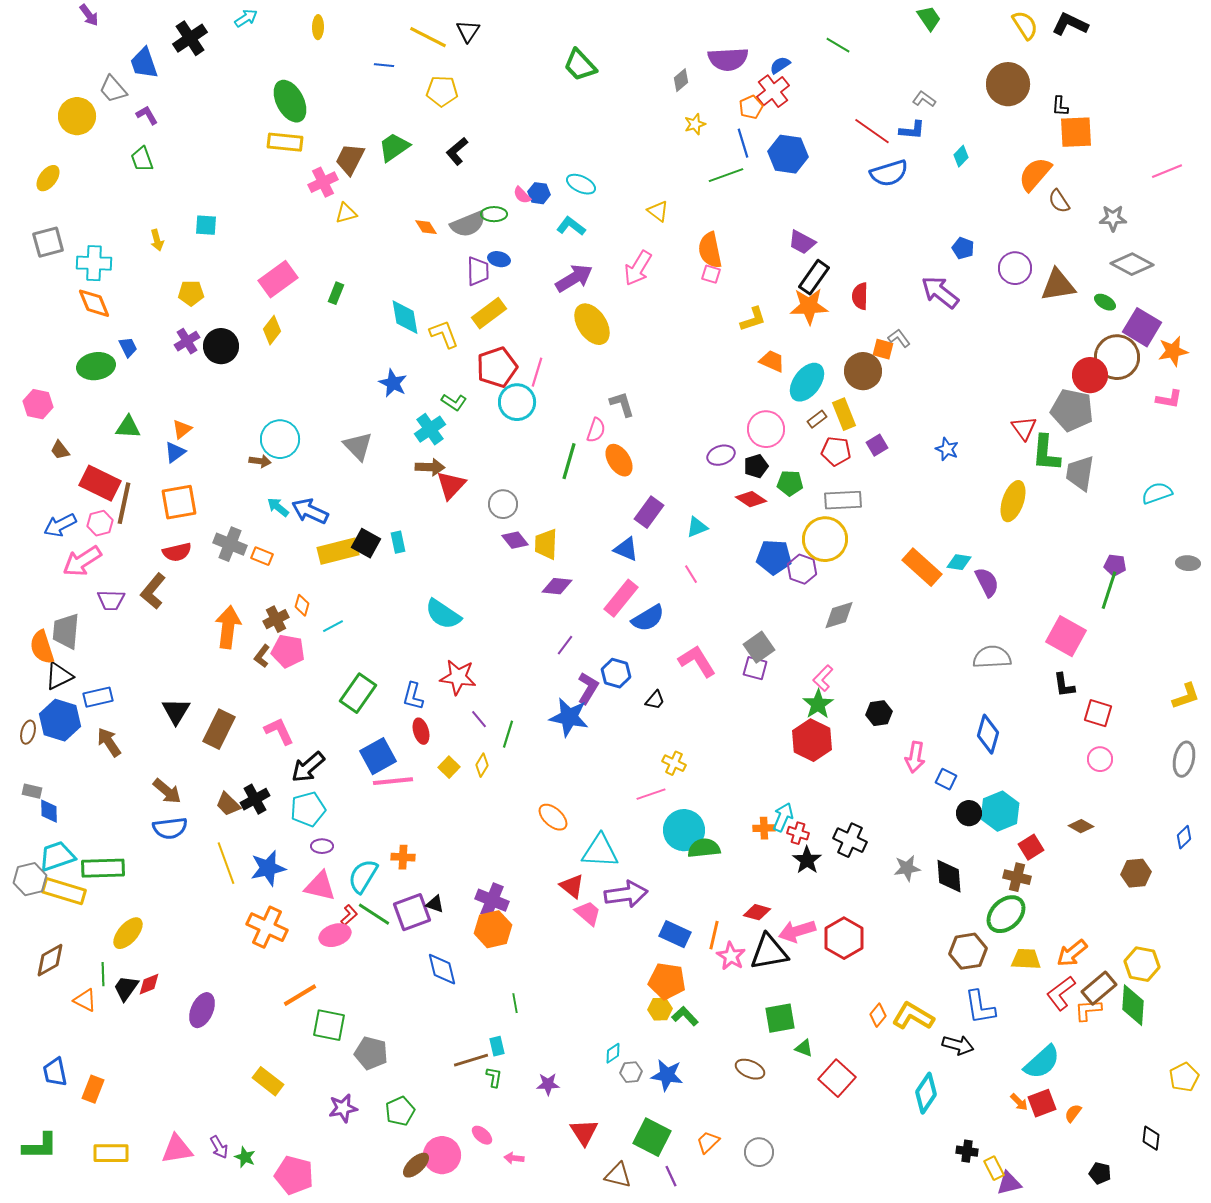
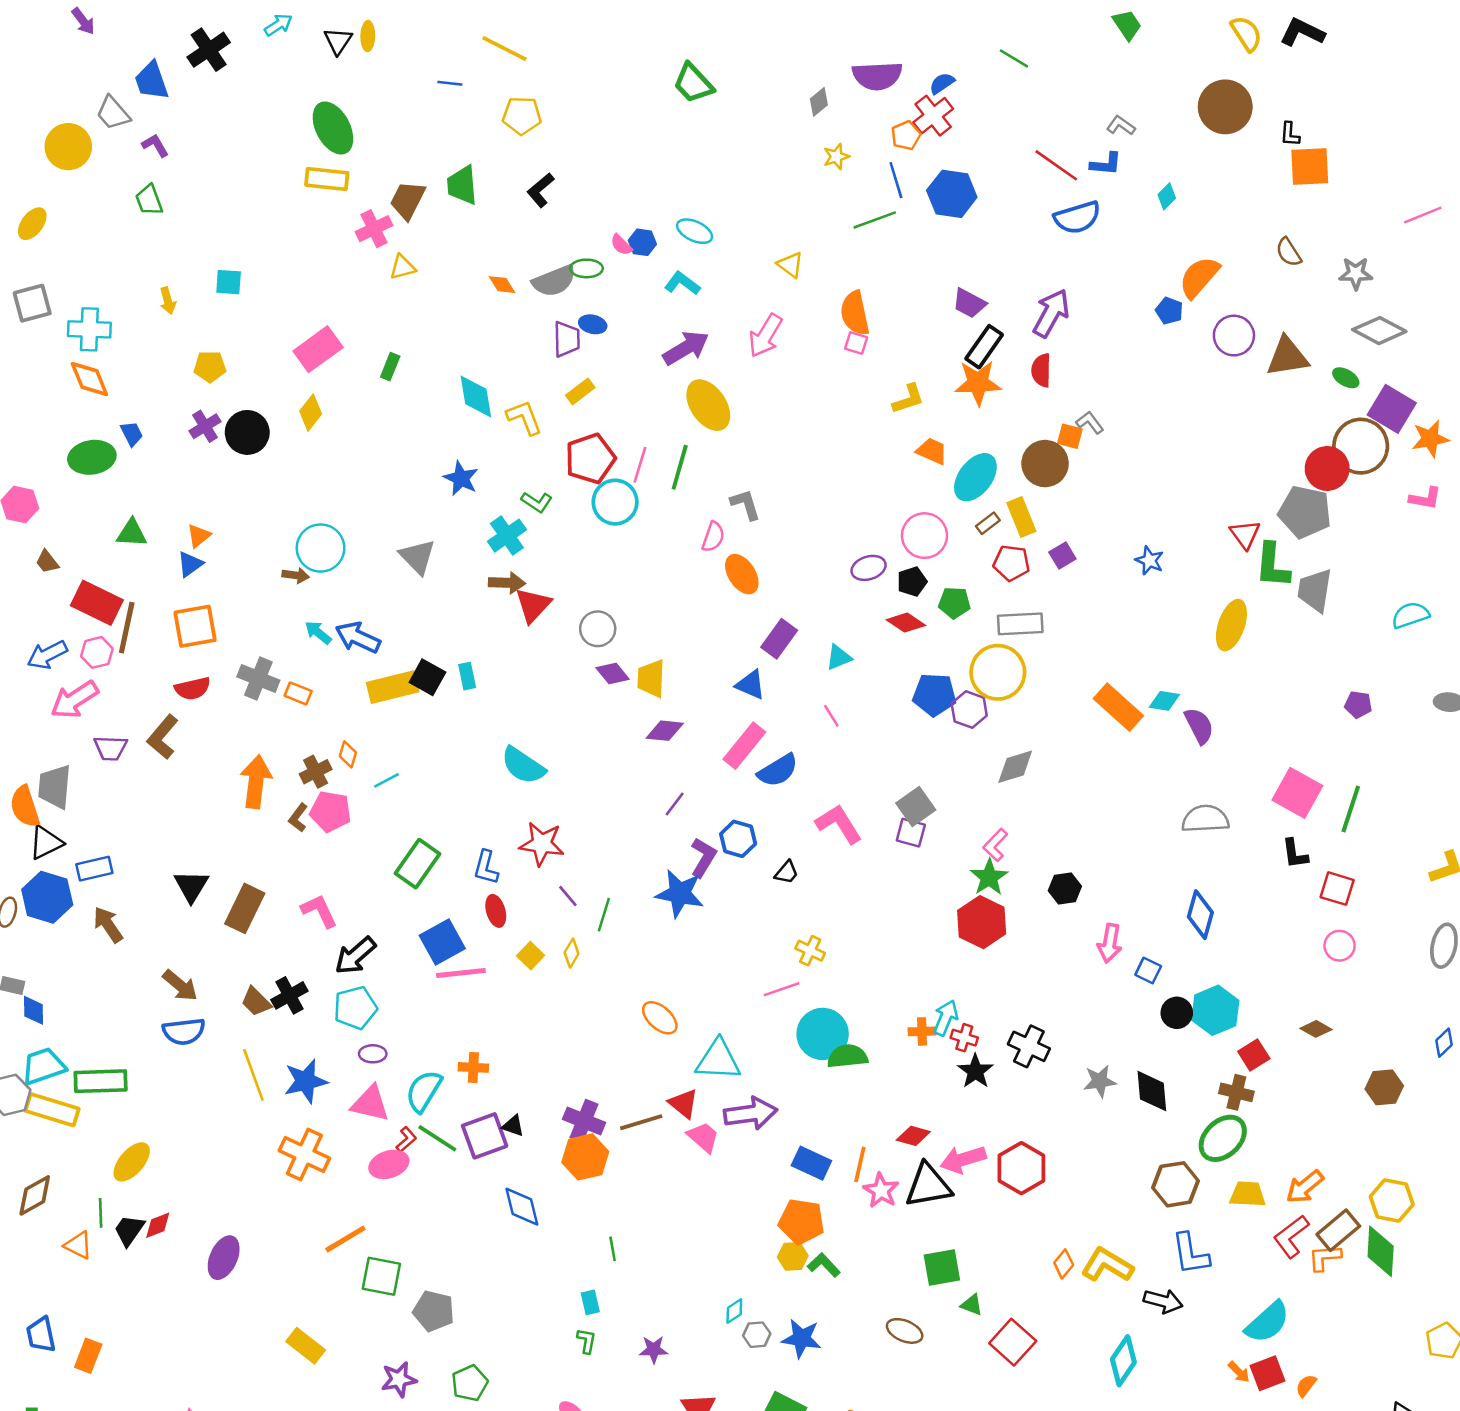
black triangle: (468, 31) -> (338, 41), moved
green trapezoid: (394, 147) -> (462, 185), turned -60
orange semicircle: (1035, 174) -> (1199, 277), moved
purple arrow: (940, 292) -> (1051, 313), moved, turned 81
yellow rectangle: (489, 313) -> (580, 391), size x0.7
green line: (569, 461) -> (680, 467), moved
green line: (1109, 590) -> (1351, 809), moved
brown line: (471, 1060) -> (641, 1122), moved

